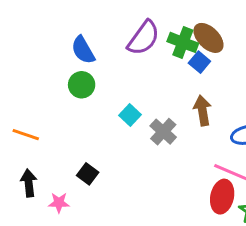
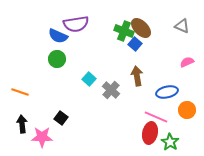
purple semicircle: (144, 38) -> (76, 24), moved, turned 45
blue semicircle: (83, 50) -> (58, 36), turned -36
pink star: (59, 203) -> (42, 137), size x1.5

